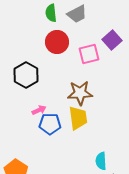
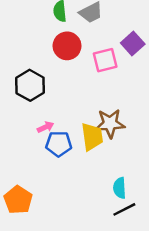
brown star: (80, 93) -> (110, 123), moved

